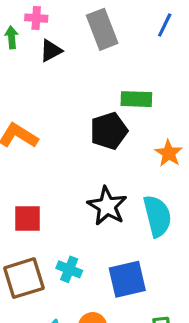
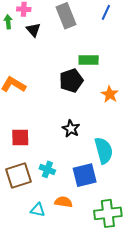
black triangle: (51, 51) -> (33, 30), turned -42
black star: (107, 206) -> (71, 129), size x0.7
cyan semicircle: (157, 216) -> (104, 151), moved

